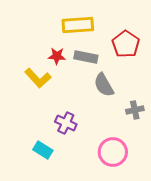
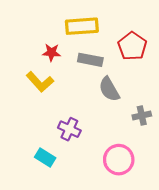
red star: (57, 56) -> (51, 52), moved

